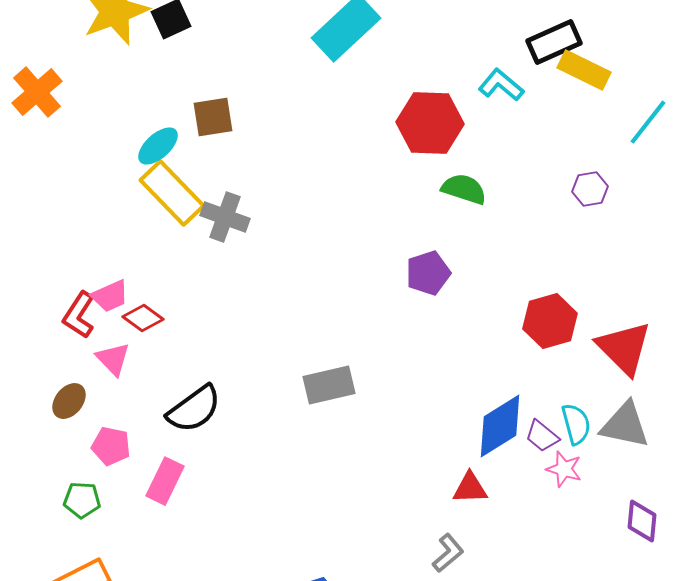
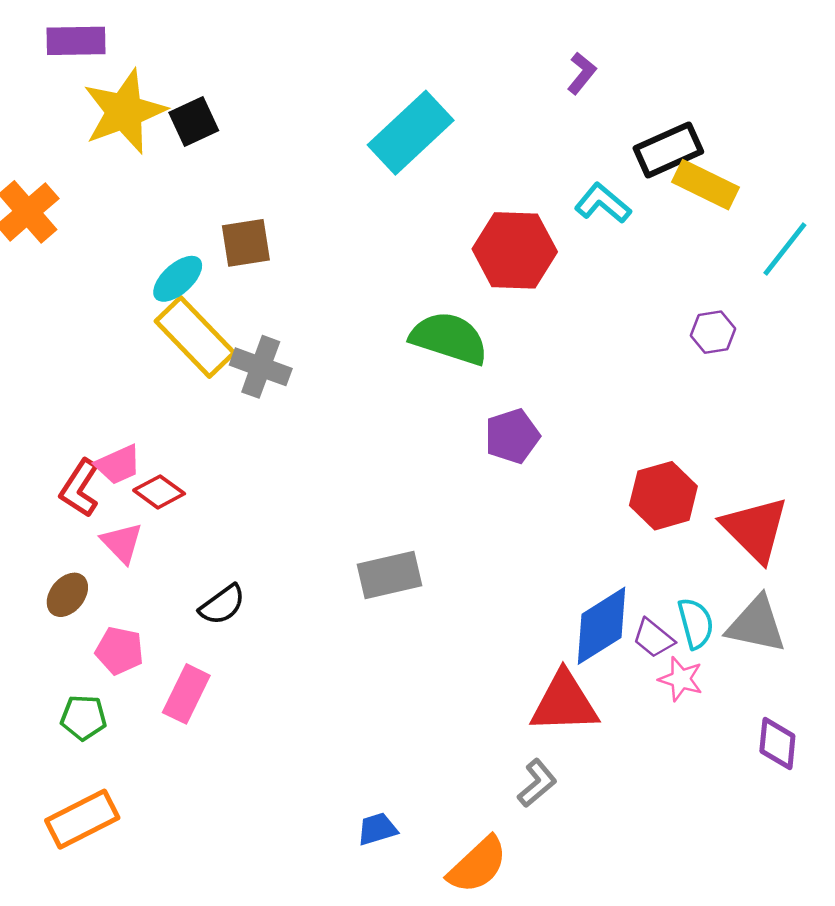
green semicircle: (464, 189) -> (449, 338), moved, size x1.4
black semicircle: (194, 409) -> (222, 605), size x0.7
red triangle: (470, 488) -> (564, 703), size x1.6

